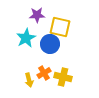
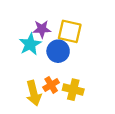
purple star: (37, 15) -> (42, 29), moved
yellow arrow: (29, 80) -> (34, 93), size x1.5

